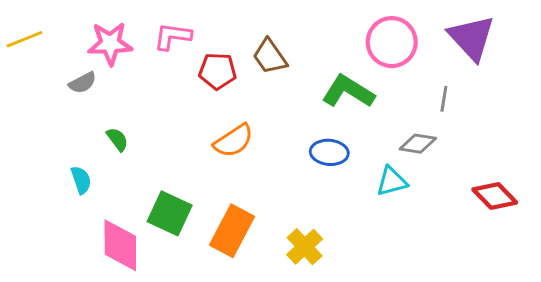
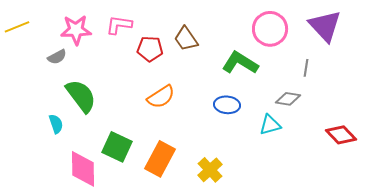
green semicircle: (117, 139) -> (81, 96), size x2.0

